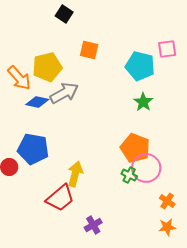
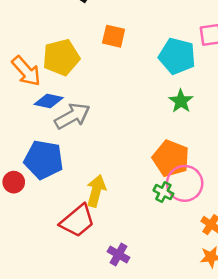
gray arrow: (64, 93) -> (72, 116), moved
purple cross: (93, 225) -> (119, 254), turned -30

